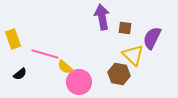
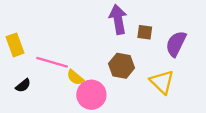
yellow triangle: (133, 55) -> (162, 82), moved
brown hexagon: (119, 74) -> (122, 66), moved

